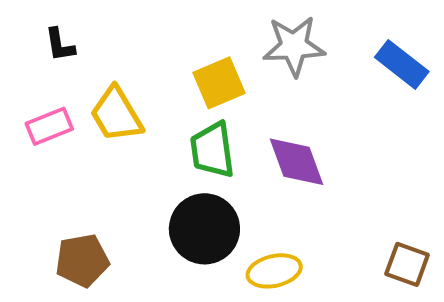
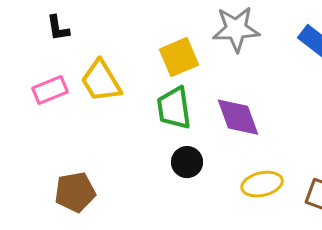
black circle: (204, 229) -> (187, 162), moved, size x0.6
yellow ellipse: (274, 271) -> (262, 184), moved

